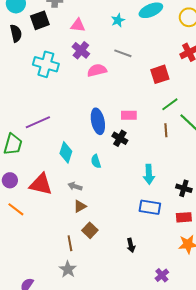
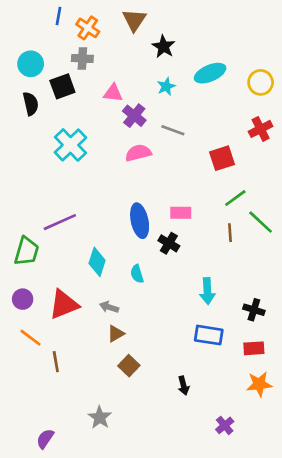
purple cross: (81, 50) -> (134, 116), moved
cyan cross: (46, 64) -> (70, 145), turned 30
red triangle: (41, 184) -> (64, 304), turned -35
brown line: (70, 243) -> (56, 362), moved

